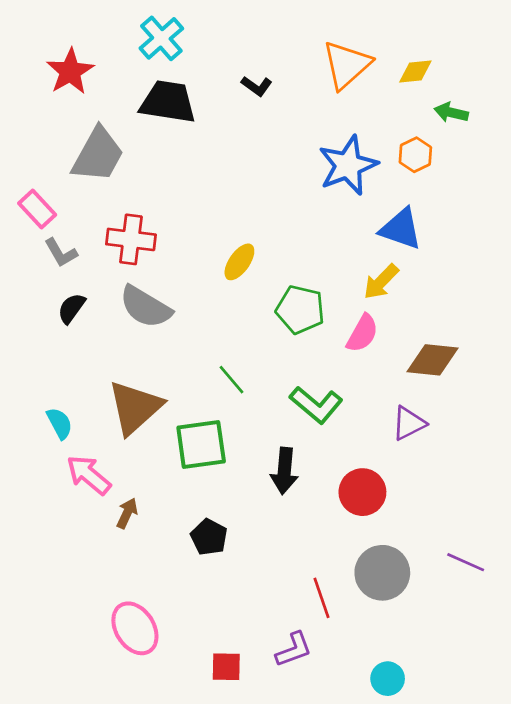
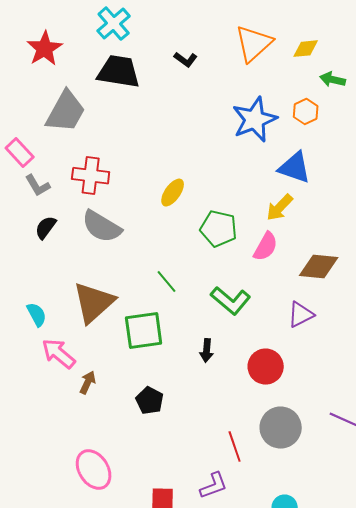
black arrow: (284, 471) -> (207, 351), size x0.7

